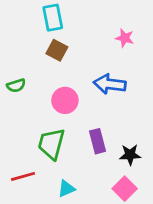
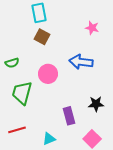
purple rectangle: (98, 141) -> (69, 116), moved
green trapezoid: (51, 144) -> (22, 93), moved
black star: (130, 155) -> (96, 104), moved

